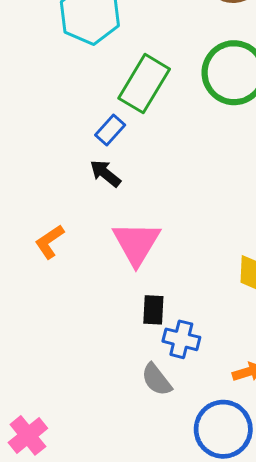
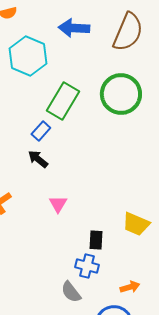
pink triangle: (136, 243) -> (58, 204), size x0.6
black rectangle: (153, 310) -> (96, 240), moved

